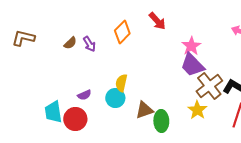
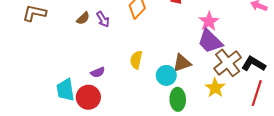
cyan circle: (115, 98) -> (166, 75), moved
brown triangle: (144, 110) -> (182, 63), moved

